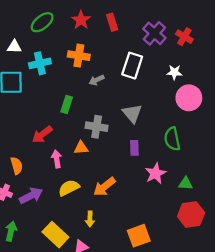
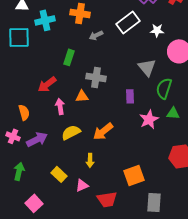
white rectangle: (132, 66) -> (128, 22), turned 35
white star: (174, 72) -> (157, 30), moved
gray triangle: (132, 113) -> (147, 67), moved
green semicircle: (172, 139) -> (164, 88), turned 30
green triangle: (186, 183) -> (173, 113), moved
yellow rectangle: (55, 235) -> (59, 174), size x0.7

